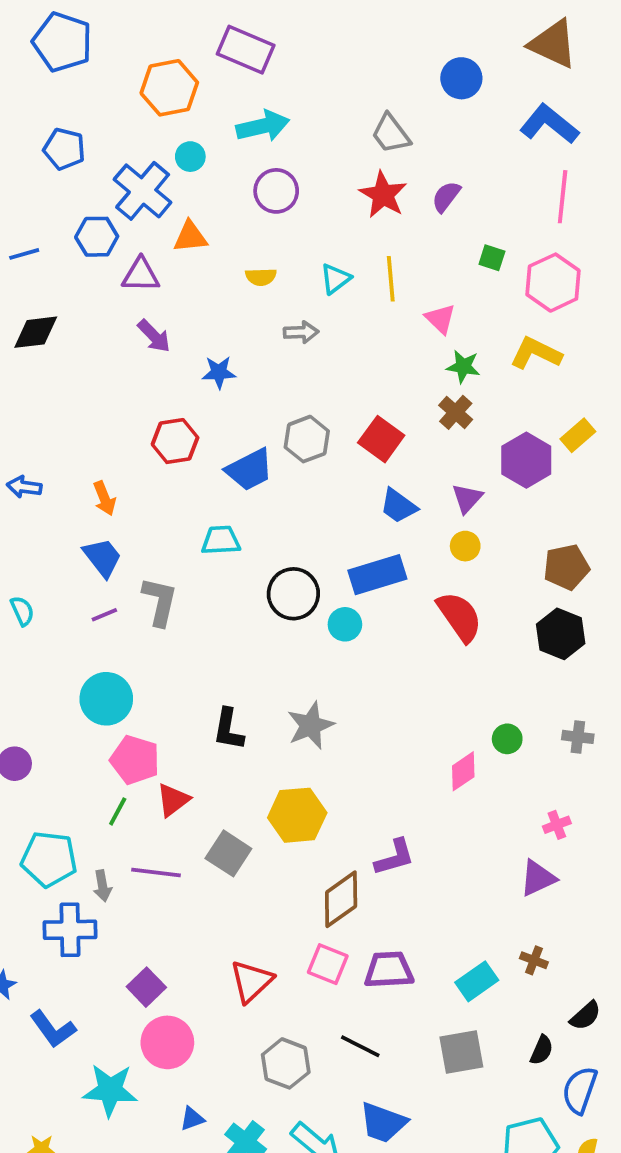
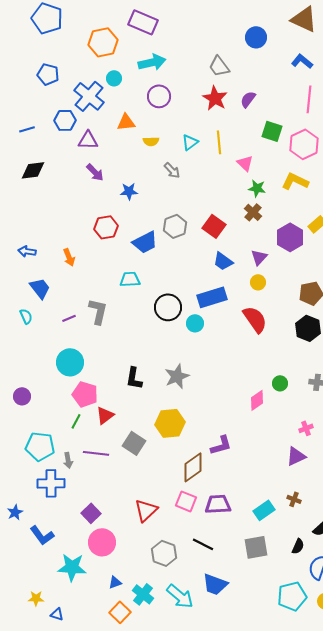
blue L-shape: (549, 124) -> (302, 61), size x0.7
orange triangle: (190, 237) -> (126, 122), moved
green square: (492, 258) -> (272, 131), size x1.5
gray arrow: (301, 332) -> (172, 170), turned 48
blue trapezoid: (102, 557) -> (40, 288), moved

